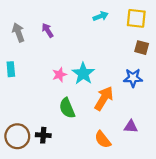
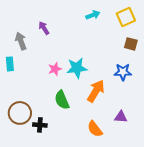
yellow square: (136, 18) -> (126, 17), turned -30
gray arrow: (18, 32) -> (21, 41), moved
cyan star: (83, 74) -> (77, 68), turned 30
brown circle: (17, 136) -> (20, 113), moved

